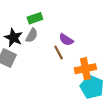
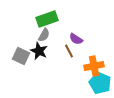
green rectangle: (35, 18) -> (47, 19), size x1.5
black star: (14, 38) -> (39, 51), moved

